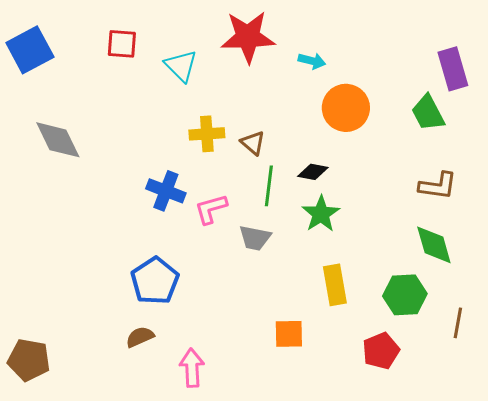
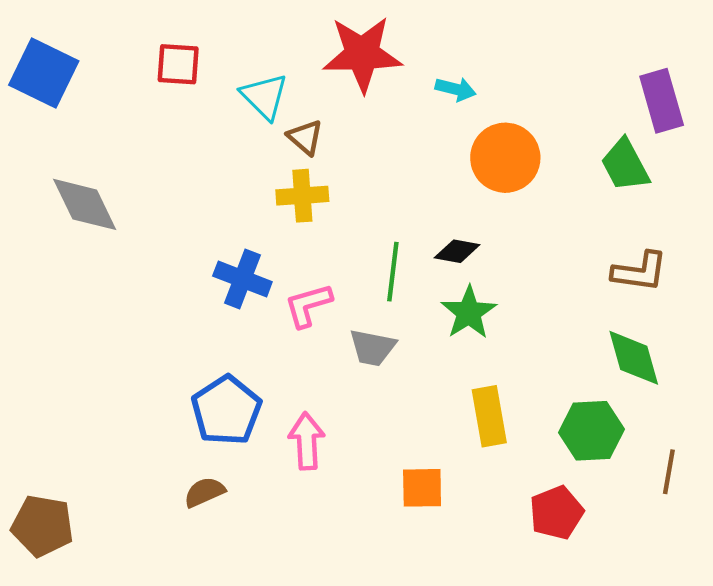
blue square: (30, 50) -> (44, 73), turned -36
brown triangle: (253, 143) -> (305, 137), moved
pink arrow: (192, 368) -> (307, 441), moved

